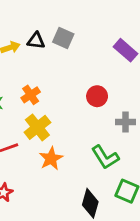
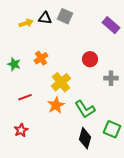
yellow cross: (37, 127) -> (61, 82), moved
green L-shape: (105, 157) -> (85, 109), moved

